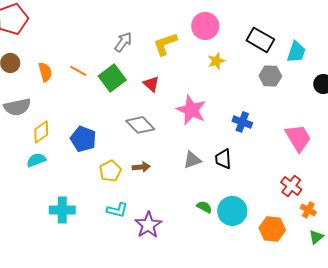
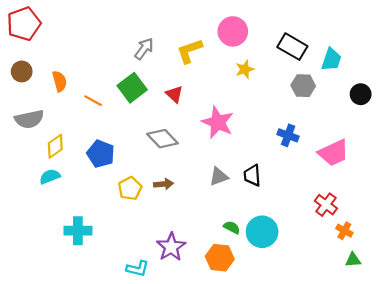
orange line: (78, 71) -> (93, 101), moved
blue cross: (242, 122) -> (288, 135), moved
pink trapezoid: (298, 138) -> (334, 153), turned 96
cyan L-shape: (117, 210) -> (138, 269), moved
orange hexagon: (272, 229) -> (220, 258), moved
green triangle: (316, 237) -> (353, 260), turned 35

